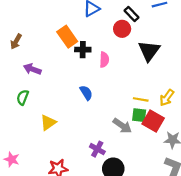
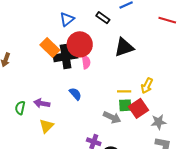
red circle: (122, 29) -> (80, 44), moved, size x1.6
black cross: (83, 50) -> (66, 56), size x1.6
black triangle: (149, 51) -> (124, 47), turned 45
purple arrow: (32, 69) -> (42, 103), moved
red square: (153, 121) -> (138, 108), turned 36

